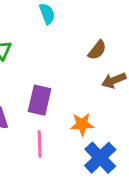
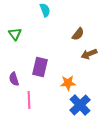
pink line: (40, 144) -> (29, 100), moved

